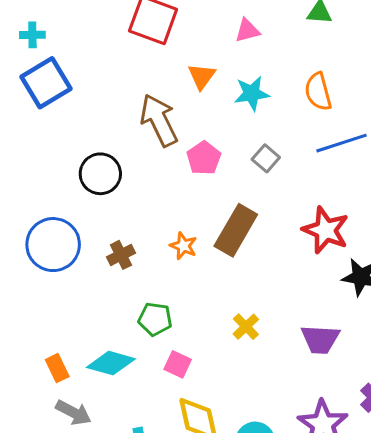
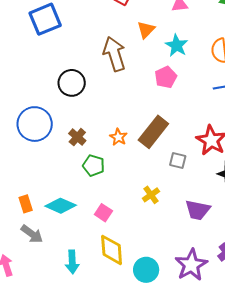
cyan star: (252, 93) -> (177, 45), turned 30
pink pentagon: (204, 158) -> (166, 77), moved
gray square: (266, 158) -> (178, 161), moved, turned -36
brown cross: (121, 255) -> (77, 137), turned -30
green pentagon: (155, 319) -> (94, 165), moved

